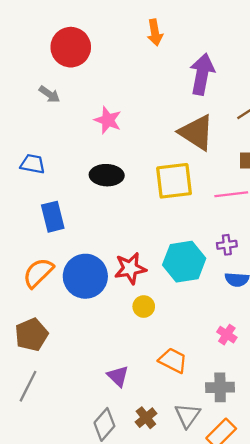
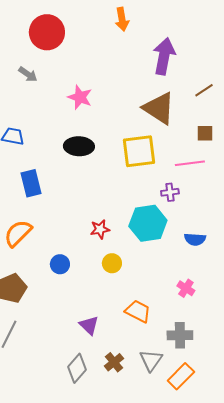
purple cross: (227, 245) -> (170, 192), moved
red star: (130, 268) -> (100, 229), size x0.7
blue circle: (85, 276) -> (60, 264), moved, size x0.5

